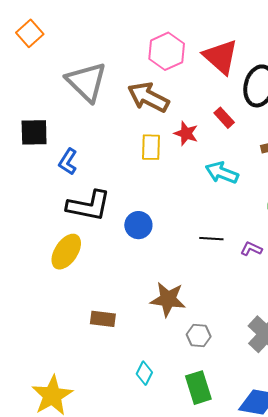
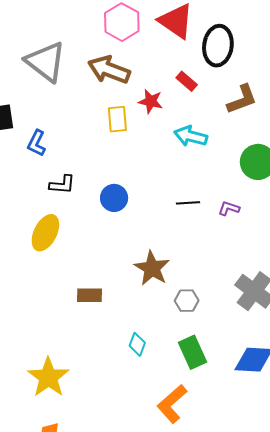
black L-shape: (89, 206) -> (62, 185), size x0.6
brown star: (168, 299) -> (152, 268), turned 30

